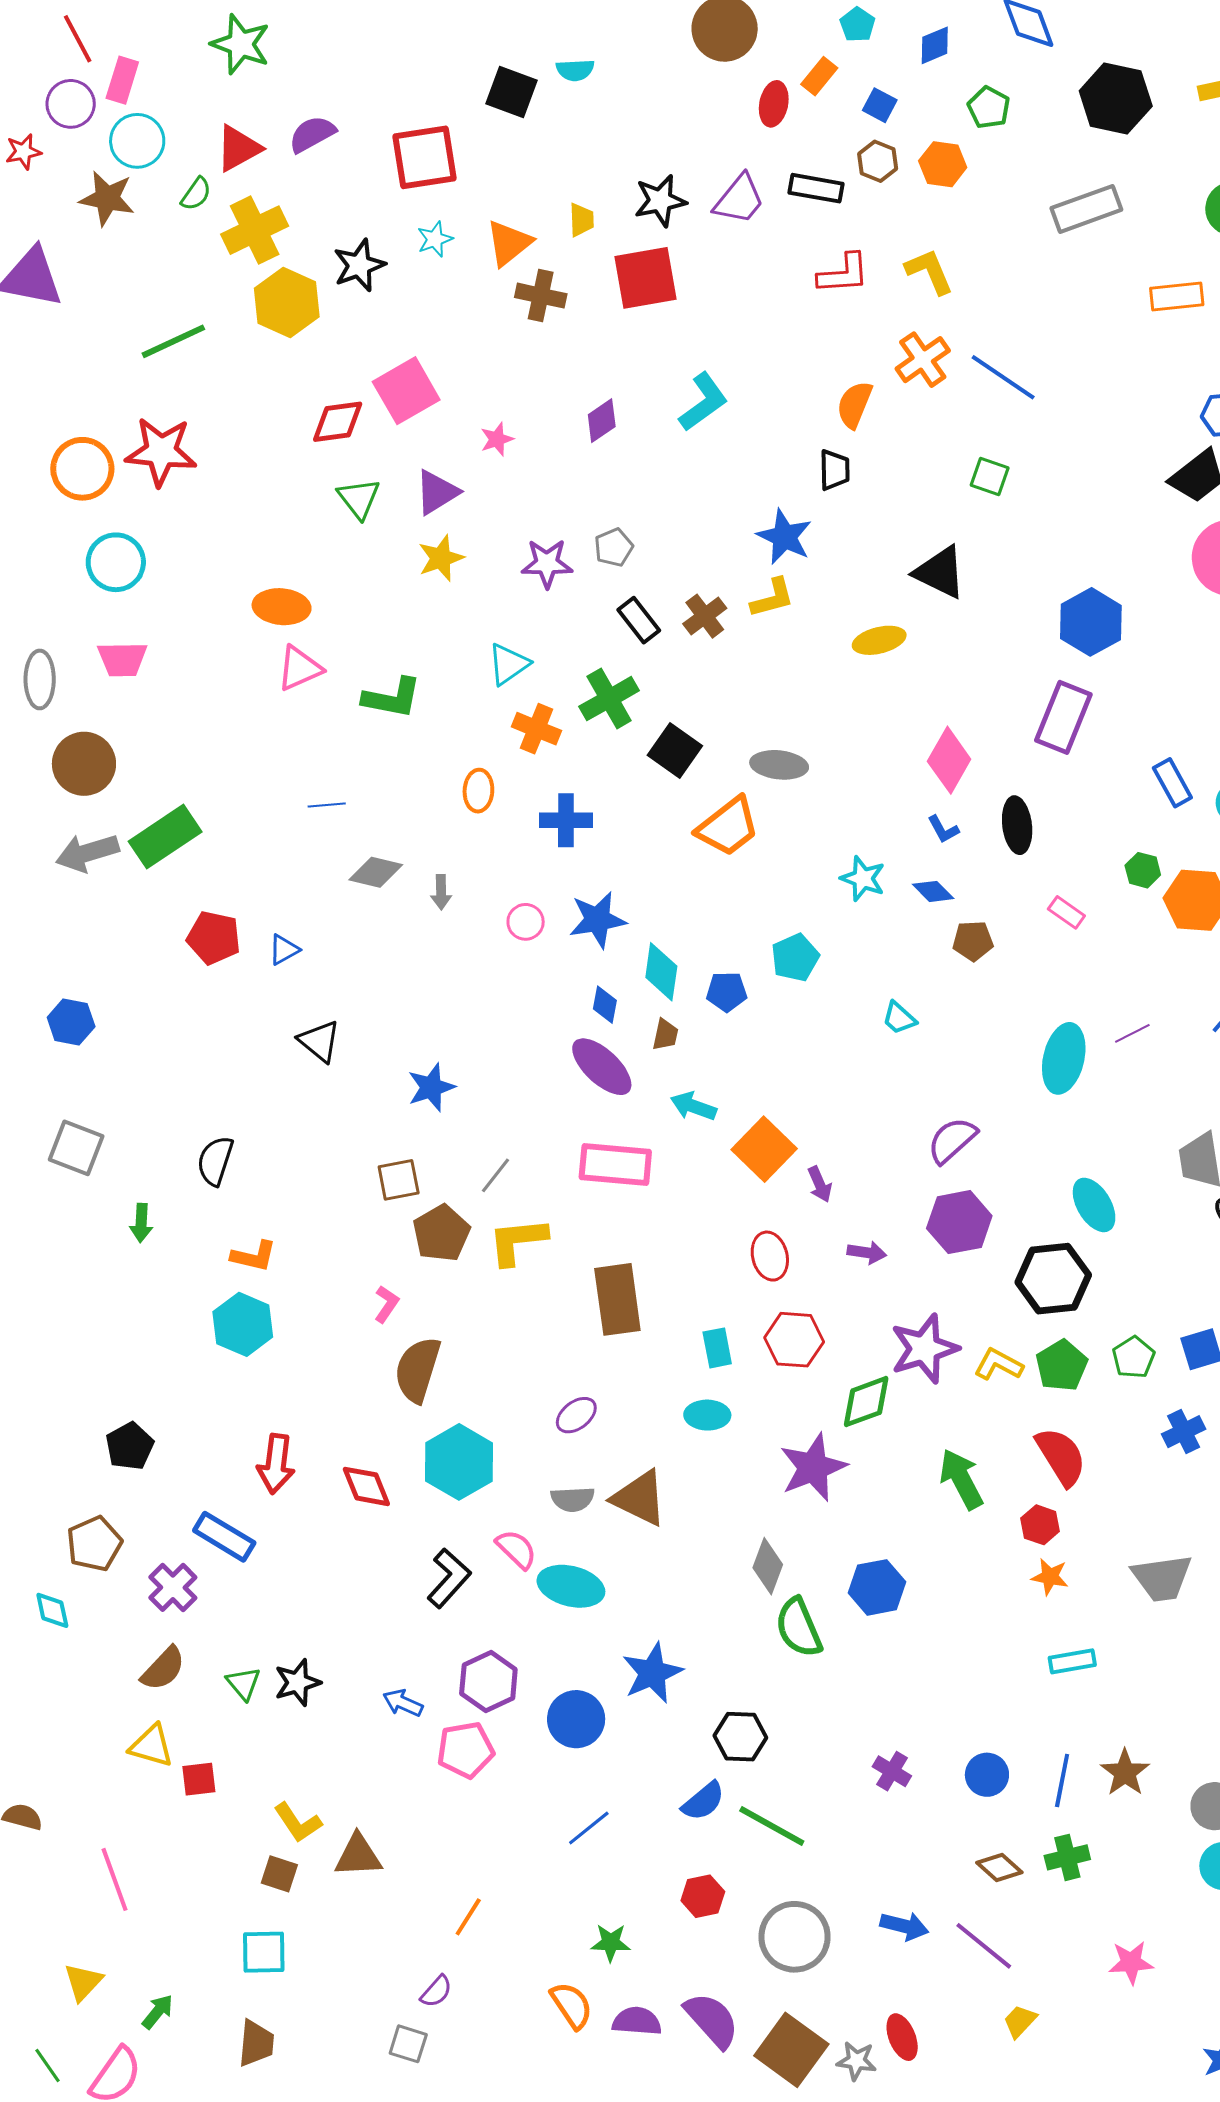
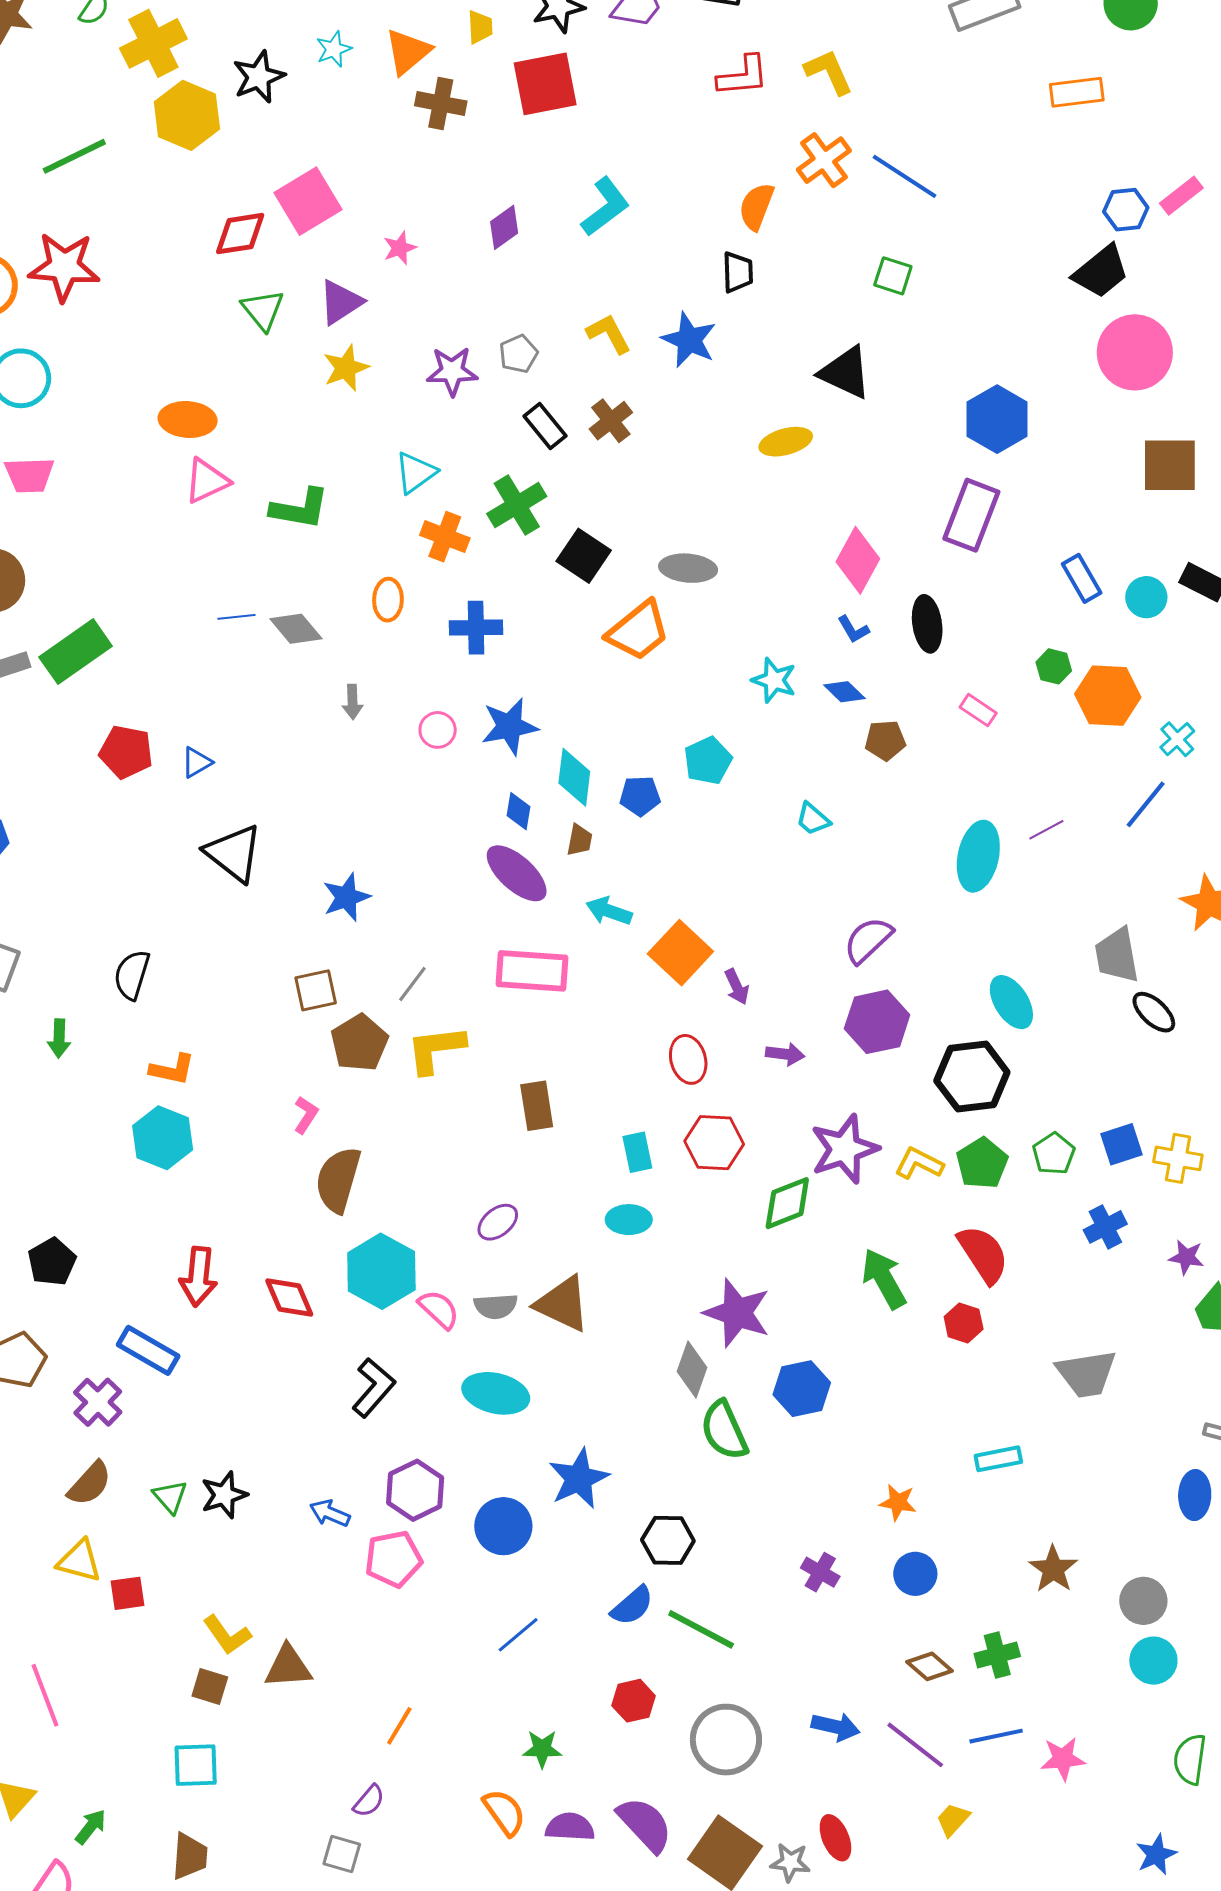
yellow L-shape: (772, 598) -> (609, 334), moved, turned -102
gray diamond: (376, 872) -> (296, 629), moved, turned 38
black triangle: (319, 1041) -> (234, 853), size x1.4
brown rectangle: (617, 1299) -> (537, 1106), size x0.7
purple star: (813, 1467) -> (737, 1313), moved, turned -30
pink semicircle: (516, 1549) -> (439, 1309), moved
orange star: (1050, 1577) -> (898, 1502), moved
blue line: (1062, 1781) -> (996, 1736), moved, turned 68

